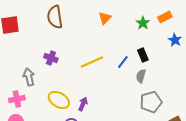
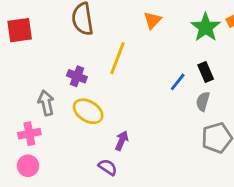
green star: (143, 23) -> (206, 27), size x1.5
yellow line: (92, 62) -> (117, 58), moved, turned -45
yellow ellipse: (59, 100) -> (88, 111), moved

